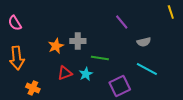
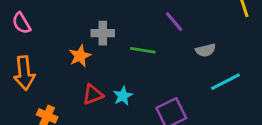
gray cross: (78, 41) -> (103, 33), moved
green line: (100, 58) -> (143, 50), moved
cyan line: (147, 69) -> (226, 82), moved, turned -55

